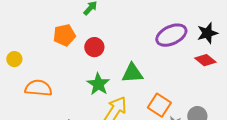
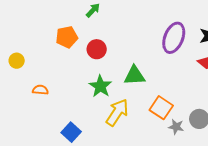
purple ellipse: (171, 35) -> (174, 38), turned -44
orange semicircle: (38, 88) -> (40, 90), size x0.6

